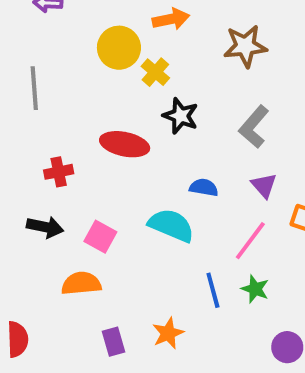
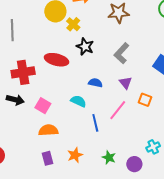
red cross: (59, 172) -> (23, 72), size x1.6
cyan semicircle: (171, 225) -> (78, 101), size x0.7
orange semicircle: (81, 283) -> (48, 130), moved
green star: (255, 289) -> (109, 157), moved
blue line: (213, 290) -> (95, 123), moved

